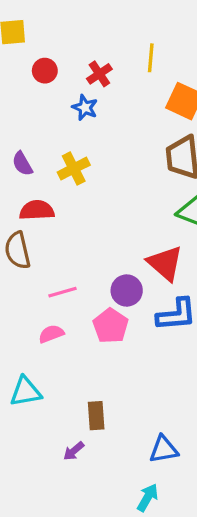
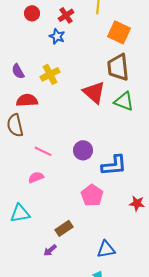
red triangle: (165, 263) -> (94, 92), moved
pink line: (62, 292) -> (43, 151), turned 42
pink pentagon: (111, 326) -> (92, 195), moved
brown rectangle: (96, 416) -> (64, 228), turned 60

